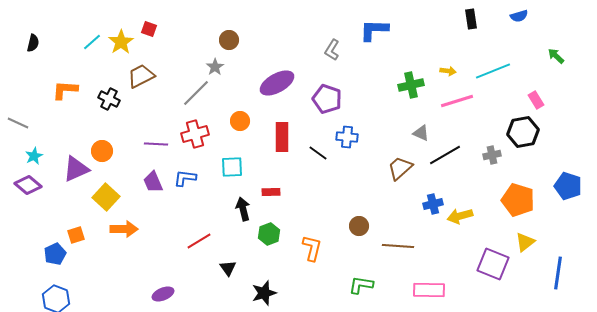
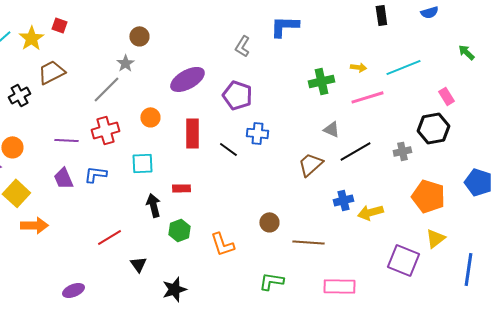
black cross: (109, 99) -> (19, 95), turned 35
orange L-shape: (312, 248) -> (222, 244), turned 148

